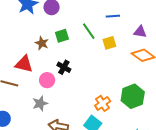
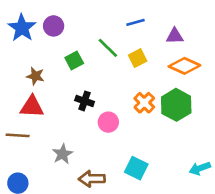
brown star: (42, 43) -> (35, 76), moved
pink circle: (47, 80) -> (108, 122), moved
green hexagon: (133, 96) -> (176, 105), moved
orange cross: (103, 103) -> (144, 103), moved

